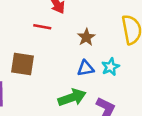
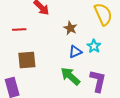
red line: (42, 27) -> (19, 29), moved
green arrow: (72, 97) -> (70, 76), turned -105

